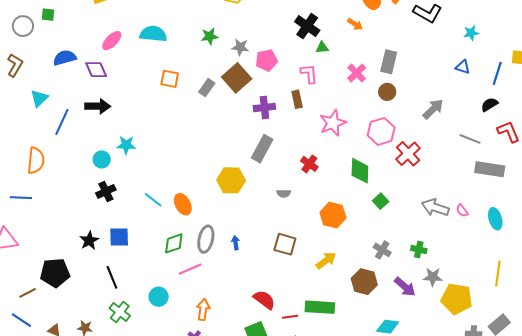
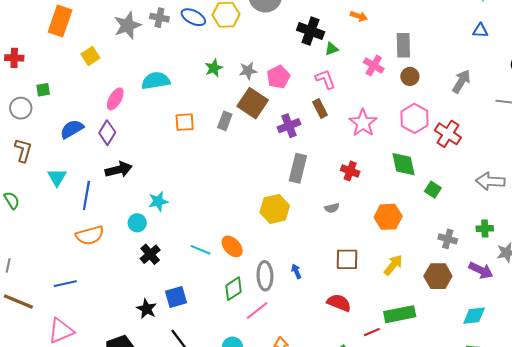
purple diamond: (96, 70) -> (107, 133), turned 70
orange semicircle: (36, 161) -> (90, 235), moved, turned 84
red semicircle: (264, 300) -> (339, 303), moved

